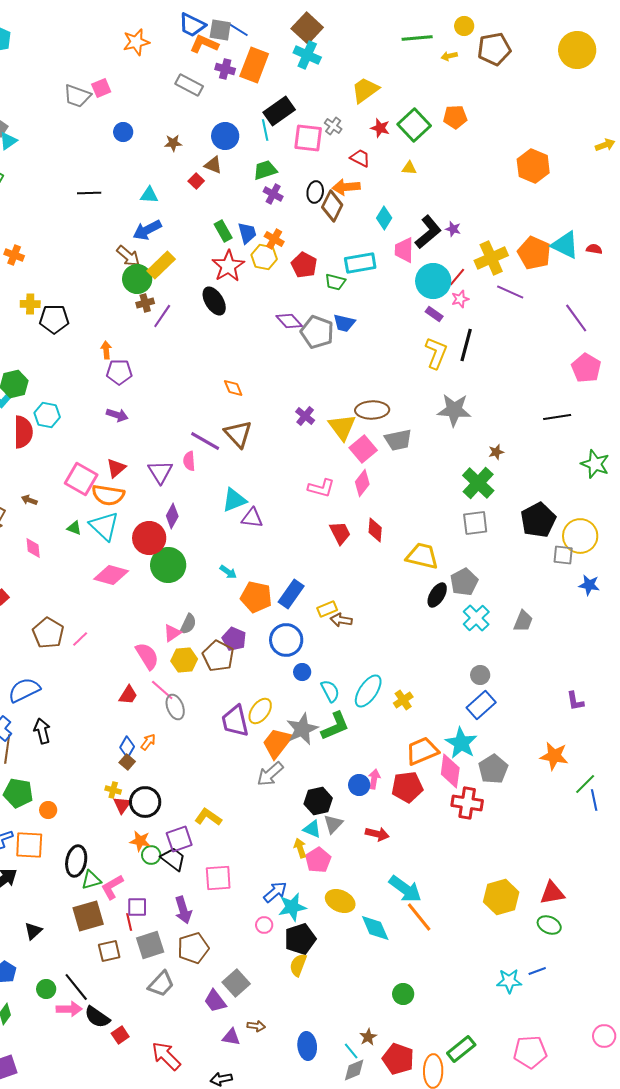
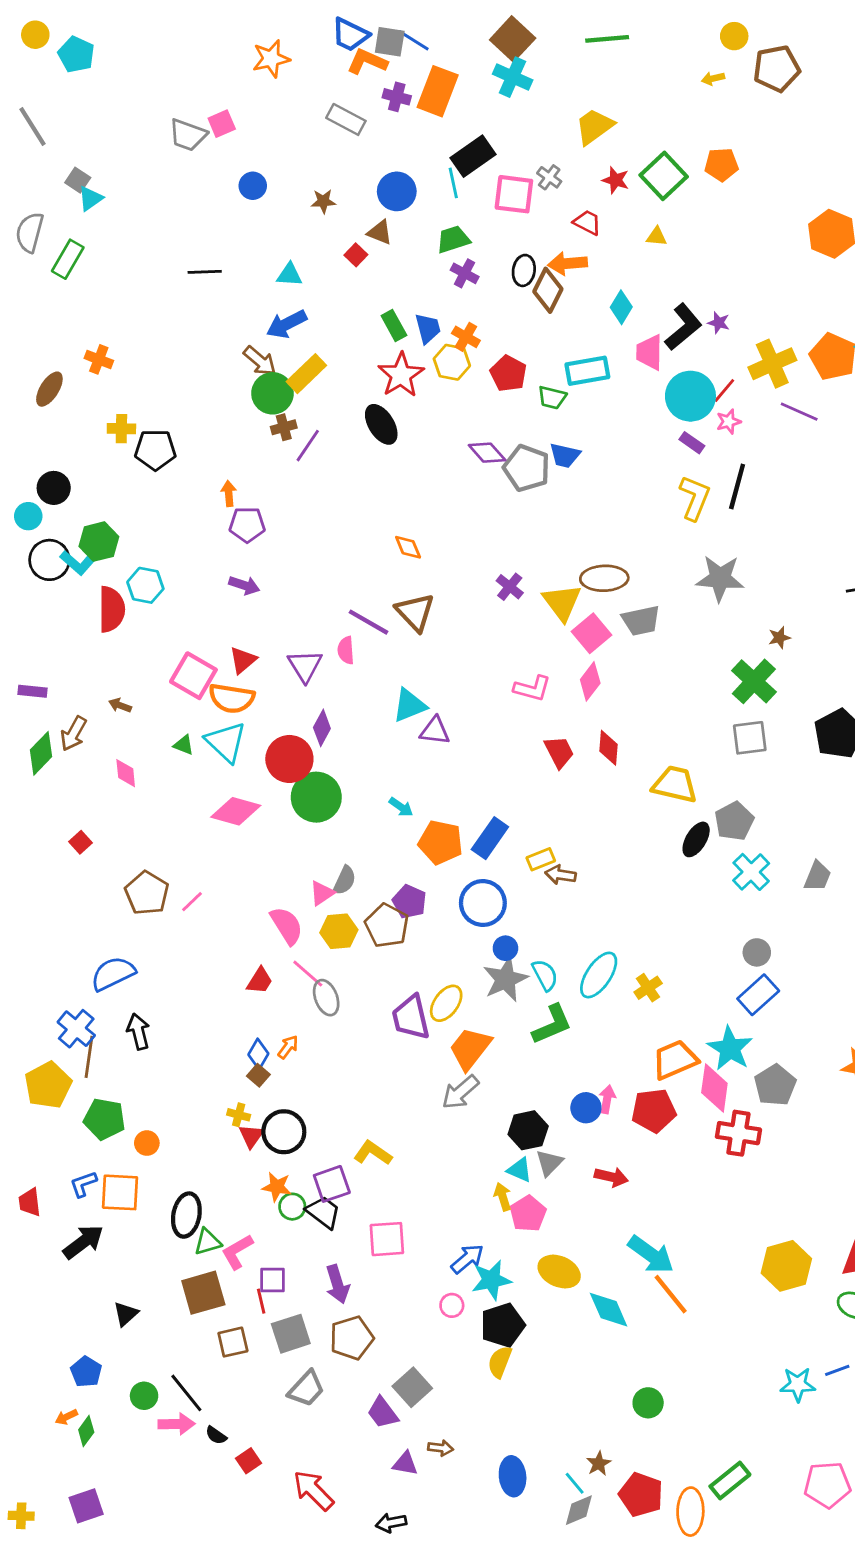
green line: (417, 38) -> (607, 39), moved
gray star: (302, 729) -> (505, 979), moved
black semicircle: (97, 1017) -> (216, 1435), size x0.6

